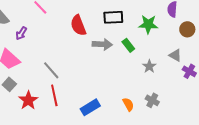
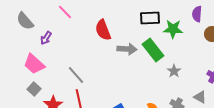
black rectangle: (113, 17) -> (150, 18), moved
green rectangle: (128, 45) -> (153, 50), size x1.6
gray triangle: (175, 55) -> (200, 97), moved

